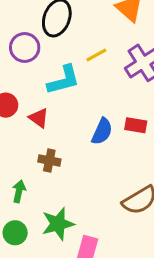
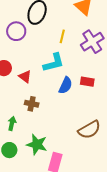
yellow line: (96, 55) -> (62, 36), turned -48
cyan L-shape: (64, 80) -> (54, 63), moved
green star: (58, 224) -> (37, 144), turned 30

